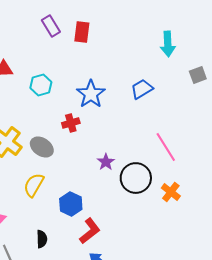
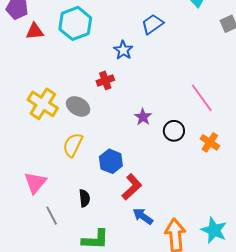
cyan hexagon: (41, 85) -> (75, 23), moved, size x1.5
blue trapezoid: (142, 89) -> (152, 24), moved
blue star: (91, 94) -> (123, 50), size x0.7
black circle: (136, 178) -> (174, 131), size x0.7

